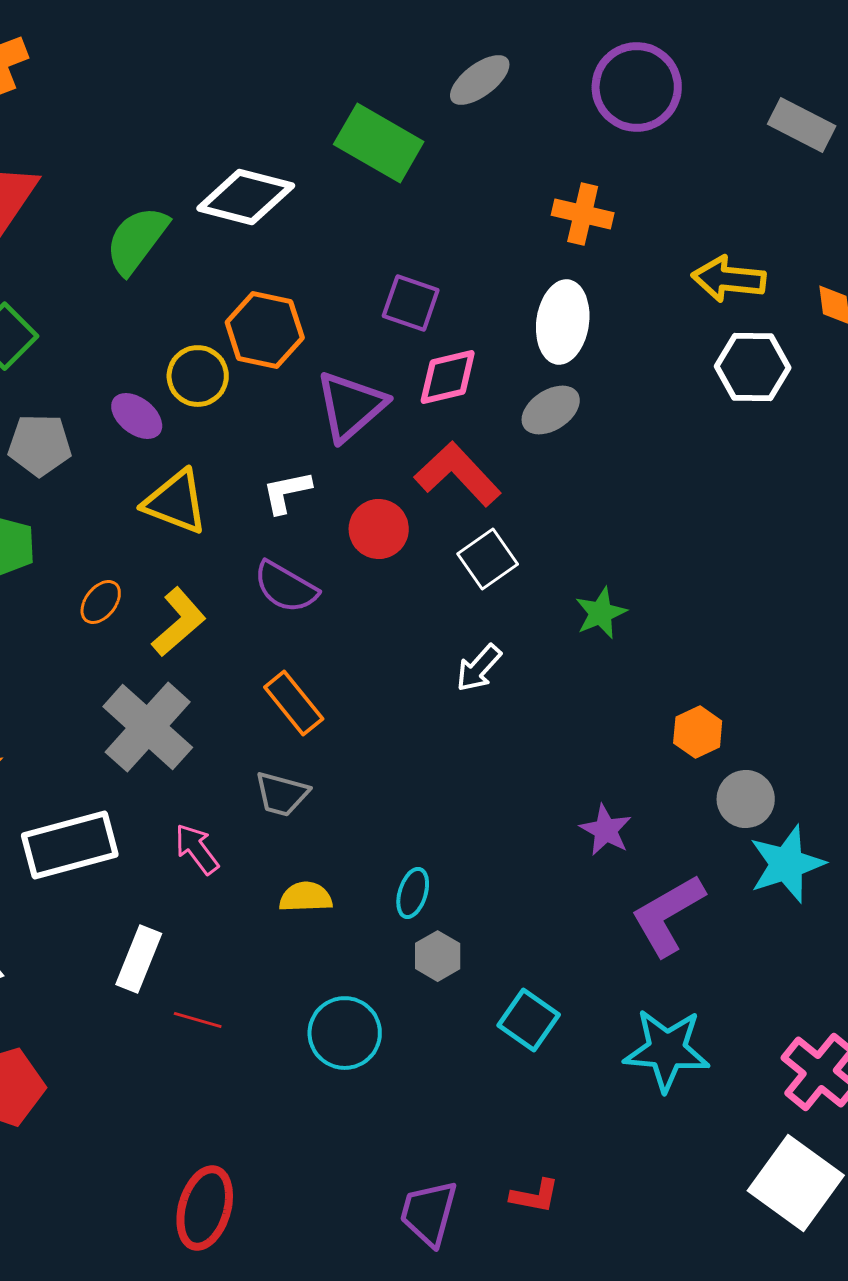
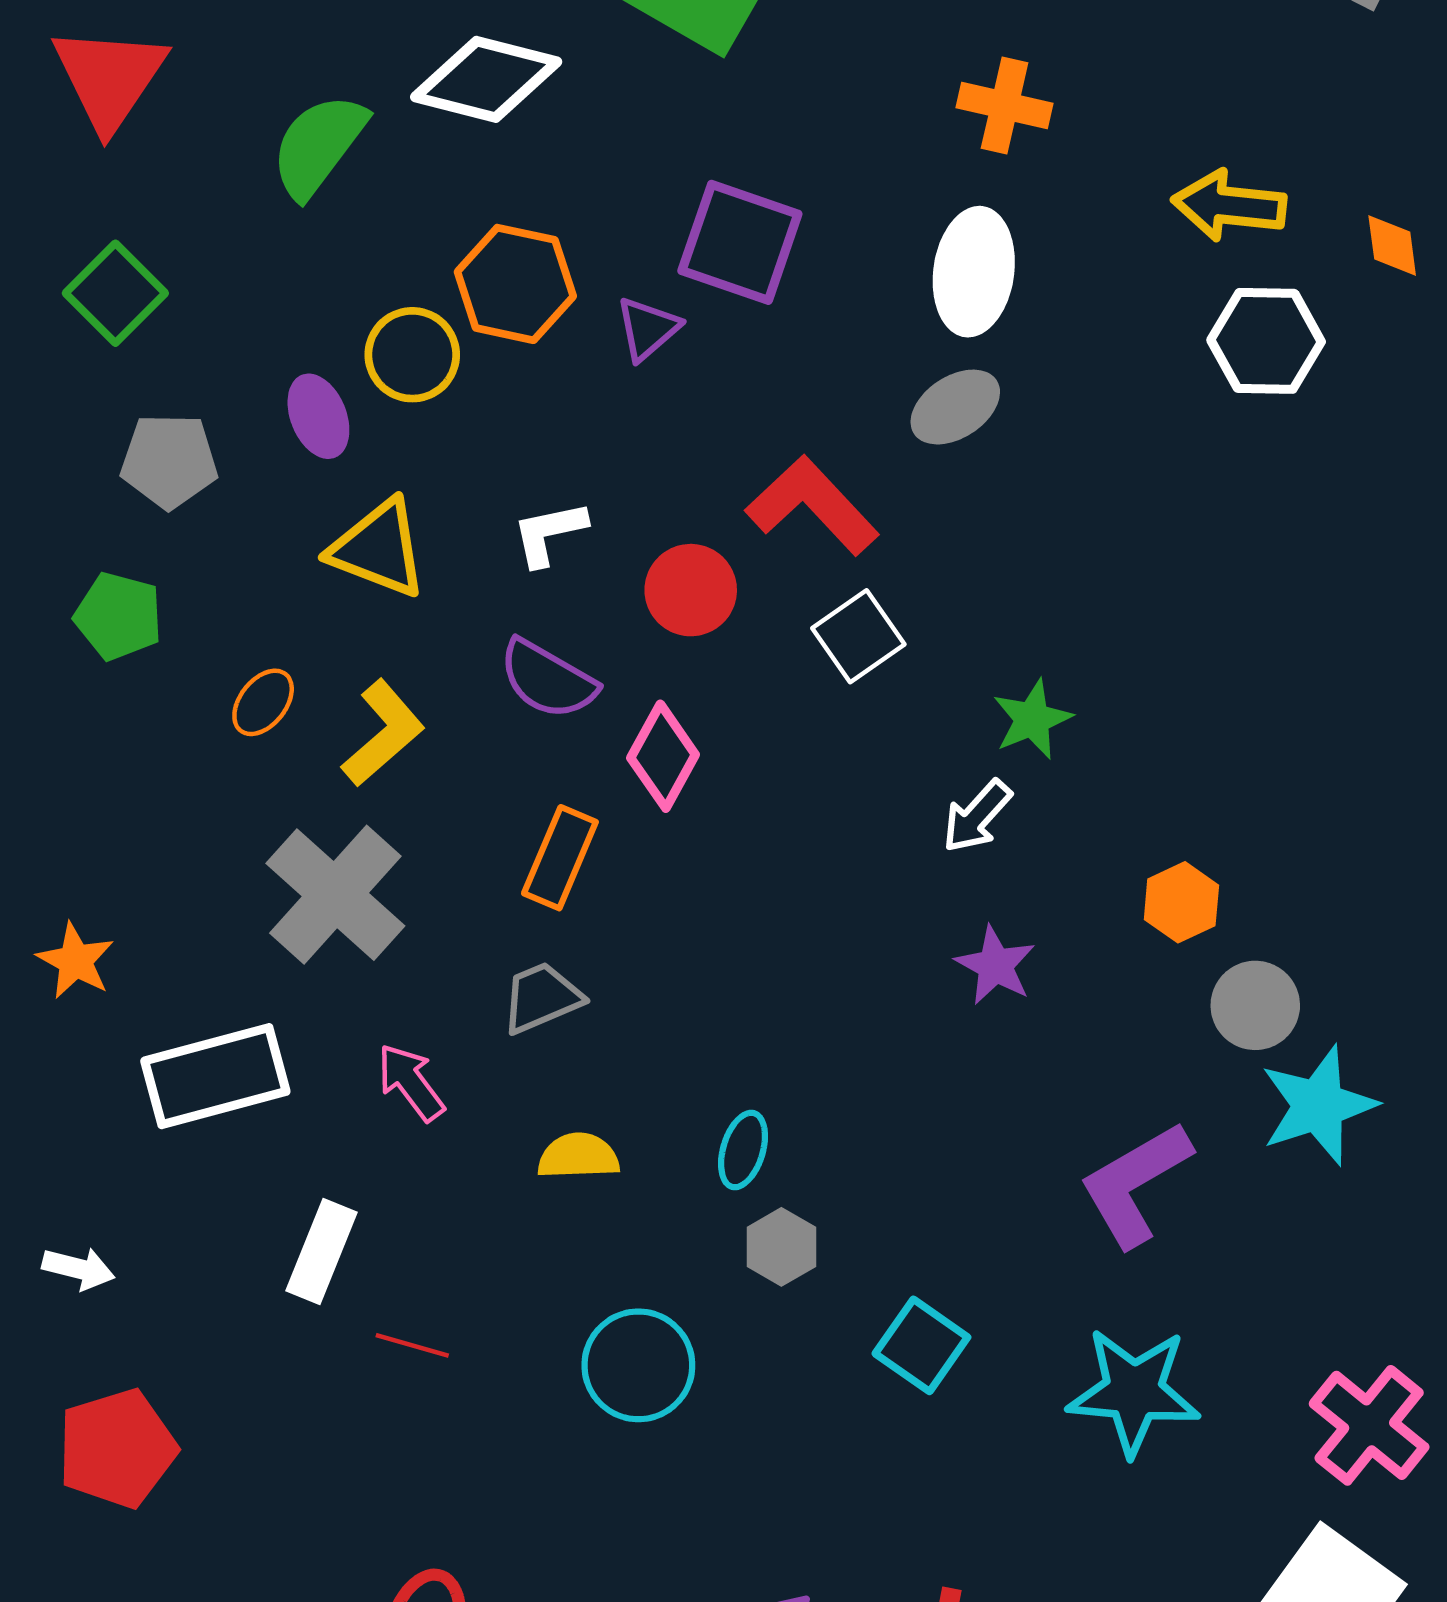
purple square: (411, 303) -> (740, 242), size x1.4
pink diamond: (448, 377) -> (663, 756), moved, turned -48
purple triangle: (351, 406) -> (648, 329), moved, size x0.6
purple ellipse: (137, 416) -> (318, 416), turned 30
white arrow: (479, 668) -> (977, 816), moved
orange rectangle: (294, 703) -> (560, 858), turned 62
gray trapezoid: (282, 794) -> (541, 998), turned 142
purple star: (606, 830) -> (995, 965), moved

